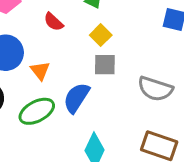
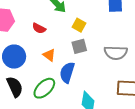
yellow square: (101, 35) -> (79, 25), moved
orange triangle: (40, 71) -> (49, 55), moved

